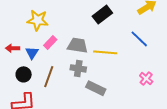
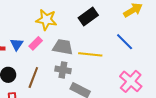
yellow star: (38, 20) -> (46, 20), moved
blue triangle: (32, 53) -> (17, 44), moved
pink cross: (146, 79) -> (131, 81), size x1.6

